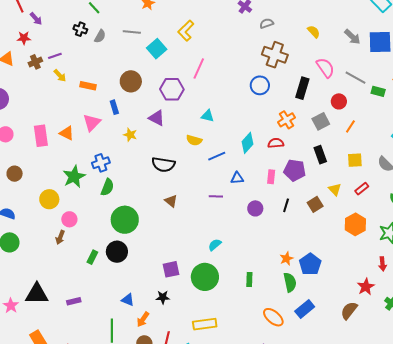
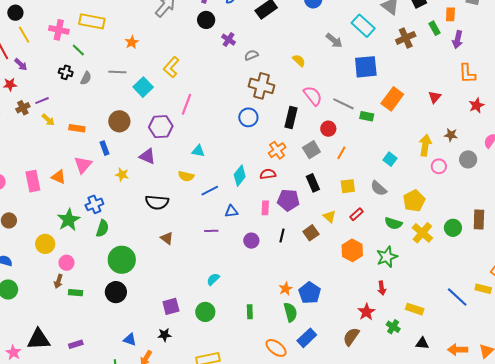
gray arrow: (352, 37) -> (334, 41), moved
green rectangle: (92, 257) -> (75, 293), moved, turned 72
green circle: (205, 277) -> (205, 312), size x0.7

